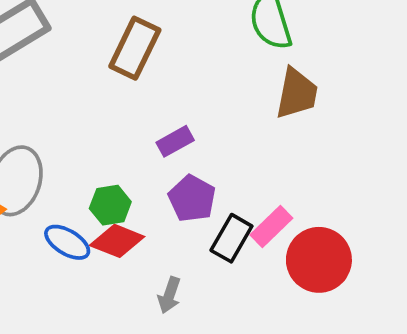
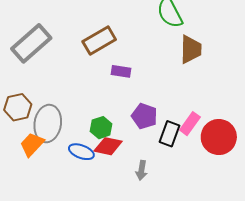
brown rectangle: (135, 48) -> (99, 41), turned 44
purple rectangle: (175, 141) -> (121, 71), moved, turned 48

